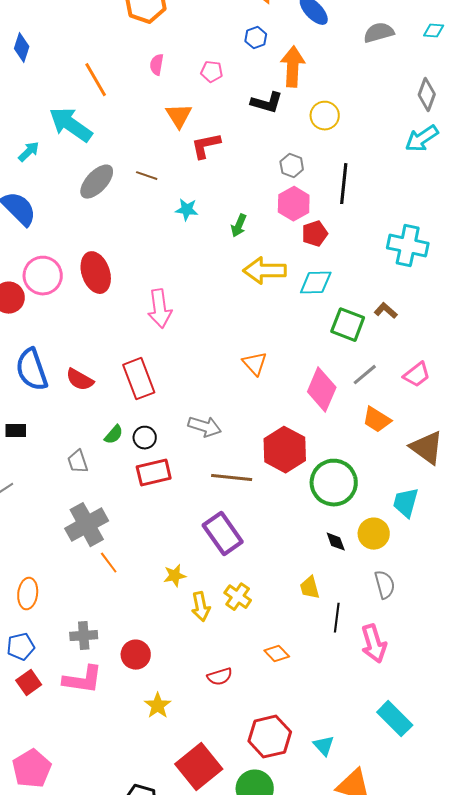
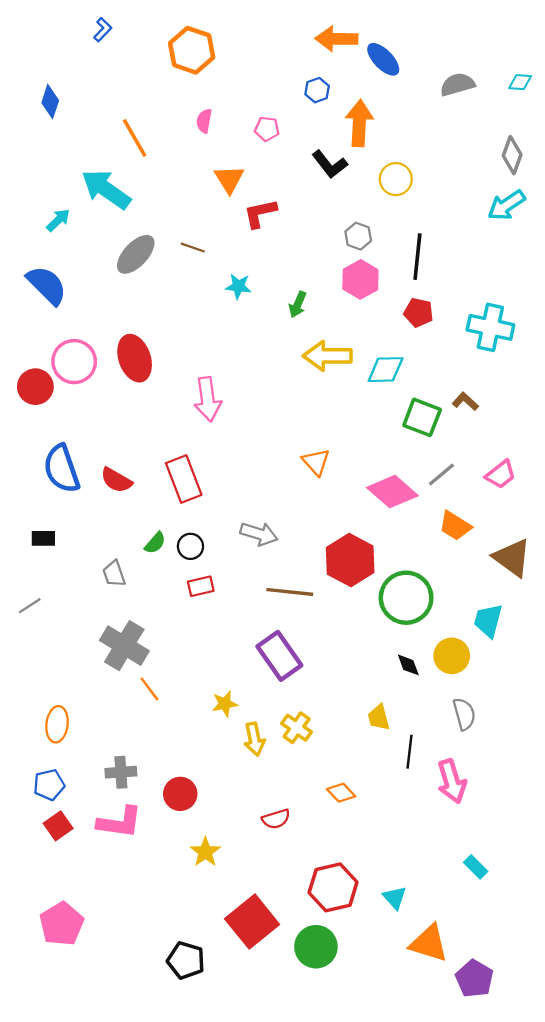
black L-shape: (267, 103) -> (330, 164), turned 36
red pentagon: (315, 234) -> (419, 313), moved, turned 30
pink diamond: (322, 390) -> (392, 492), turned -72
red rectangle: (154, 473) -> (201, 586), size x0.7
gray cross: (87, 525) -> (124, 646), turned -30
cyan rectangle: (395, 719) -> (476, 867), size x0.6

